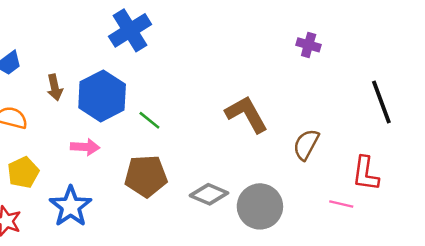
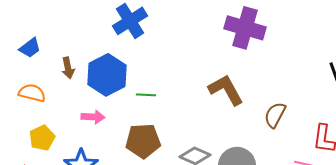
purple cross: (309, 45) -> (245, 28), moved, size x2.0
green line: (149, 120) -> (146, 95), turned -36

